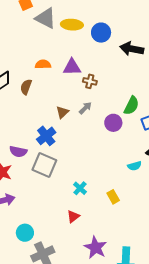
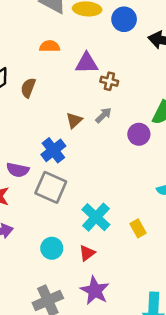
orange semicircle: (43, 64) -> (50, 46), moved
cyan cross: (80, 188) -> (96, 217), size x1.6
cyan circle: (25, 233) -> (52, 248), moved
purple star: (95, 248) -> (95, 291), moved

